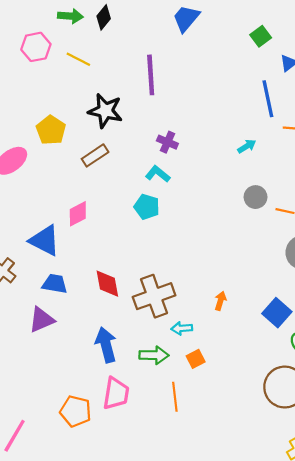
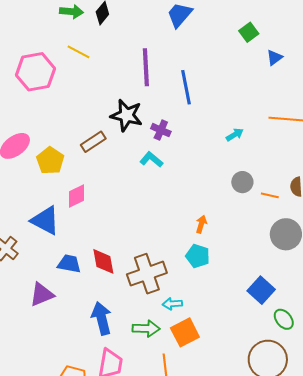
pink hexagon: (36, 47) -> (36, 72), moved, size x1.4
blue line: (268, 99) -> (186, 87), moved
black star: (105, 111) -> (127, 115), moved
yellow pentagon: (51, 130) -> (50, 161), moved
cyan pentagon: (147, 207) -> (198, 256), moved
blue trapezoid: (55, 284) -> (69, 264), moved
orange arrow: (220, 301) -> (201, 224), moved
orange square: (196, 359) -> (185, 332), size x1.6

